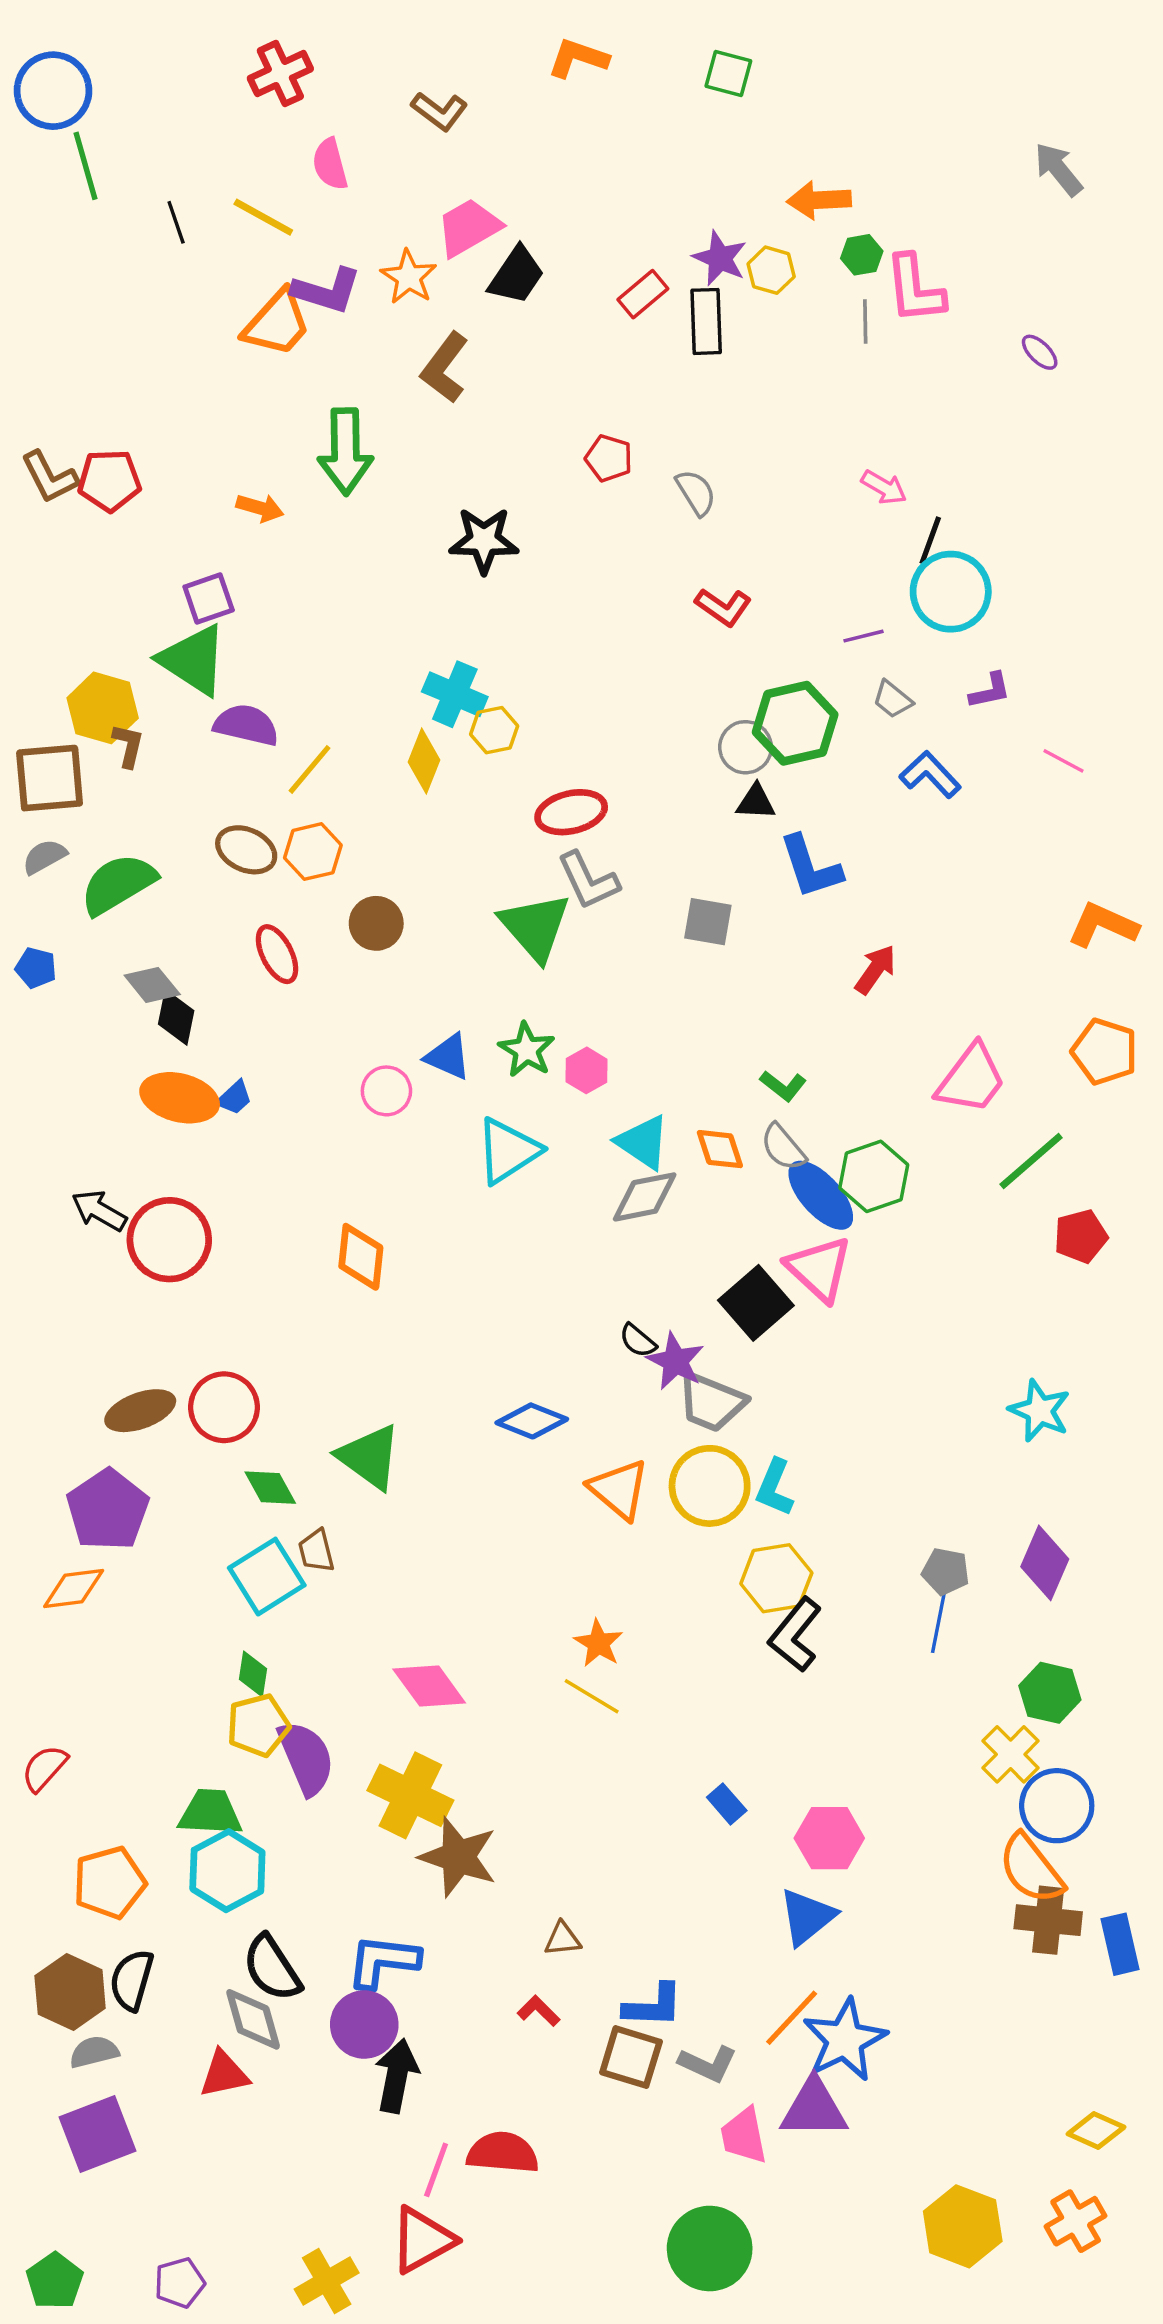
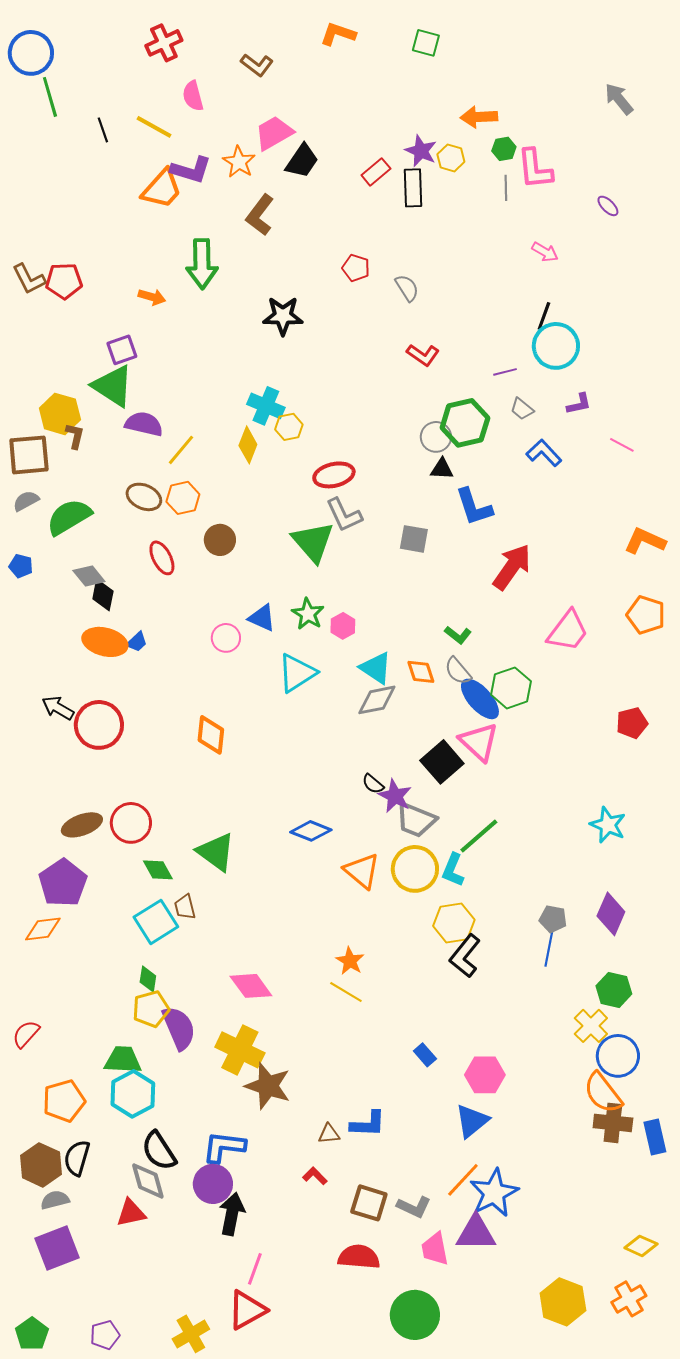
pink arrow: (884, 487) -> (545, 252), moved
red arrow: (875, 970) -> (512, 567), size x1.6
green line: (1031, 1161) -> (479, 836), moved
blue L-shape: (653, 2006) -> (368, 1124), moved
red semicircle: (503, 2153) -> (359, 1257), moved

